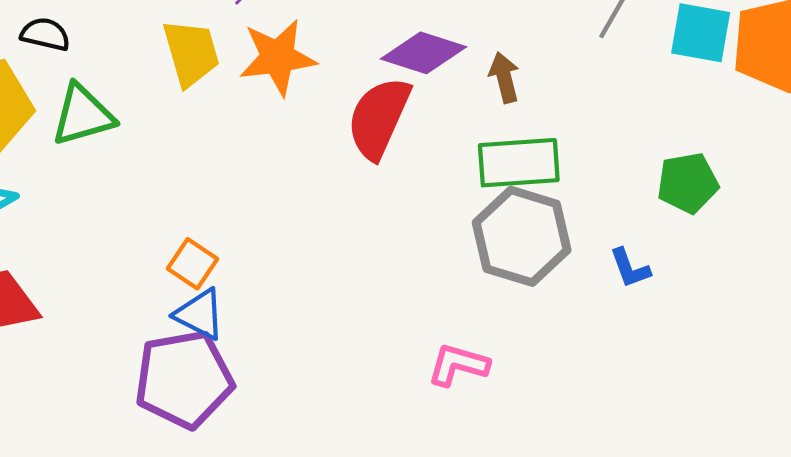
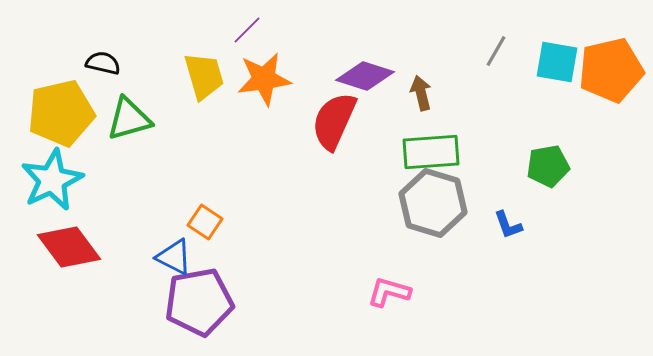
blue triangle: (200, 314) -> (174, 257), moved

